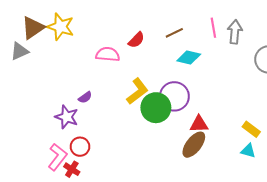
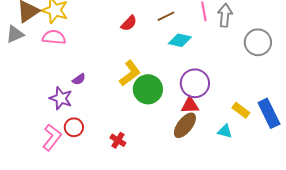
pink semicircle: (108, 54) -> (54, 37), moved
purple circle: (174, 96) -> (195, 83), moved
cyan triangle: (248, 151) -> (225, 131), moved
red cross: (72, 169) -> (118, 140), moved

